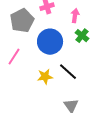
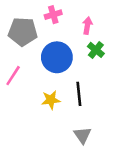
gray pentagon: (22, 21) -> (23, 32), turned 30
black line: (68, 72) -> (79, 94), turned 42

